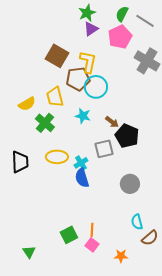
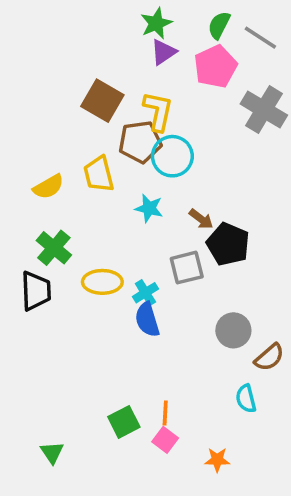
green cross: (45, 123) -> (54, 248), moved
brown semicircle: (150, 238) -> (269, 357), moved

